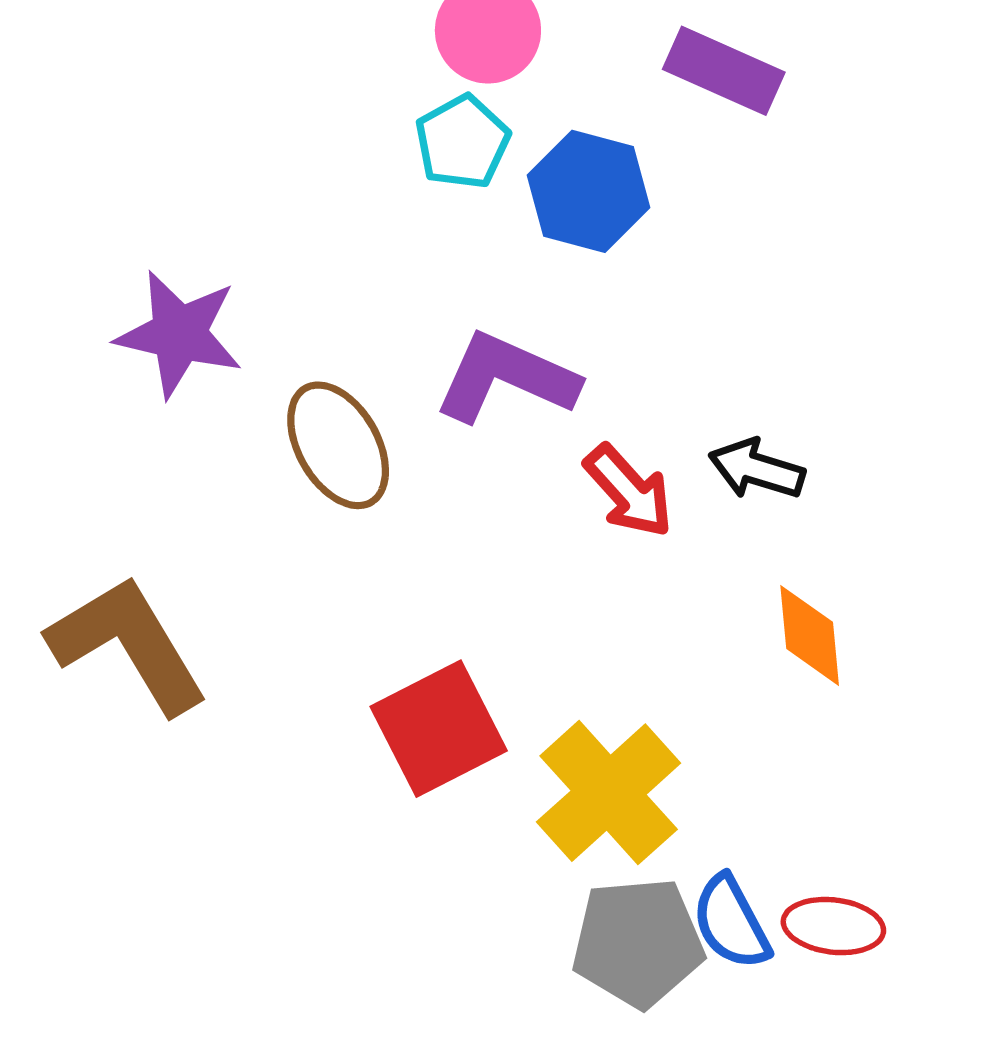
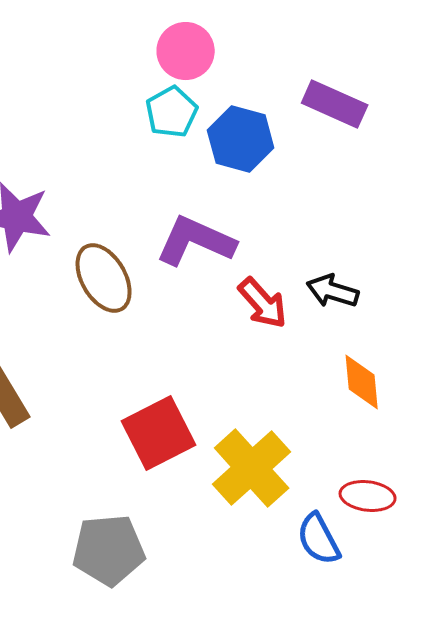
purple rectangle: (724, 71) -> (335, 104), moved
red ellipse: (833, 926) -> (368, 496), moved
gray pentagon: (638, 942) -> (109, 550), moved

